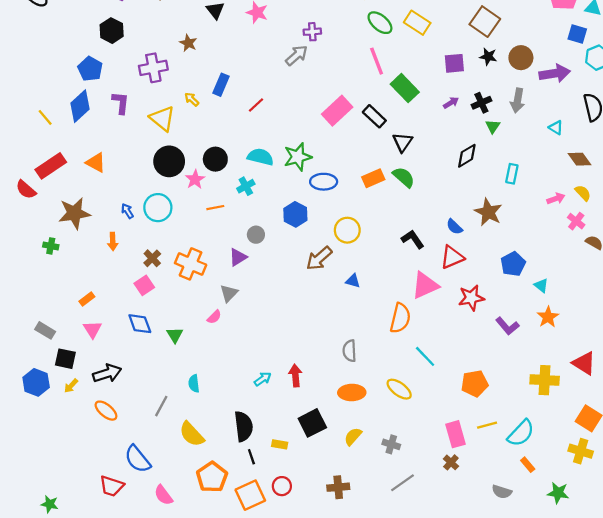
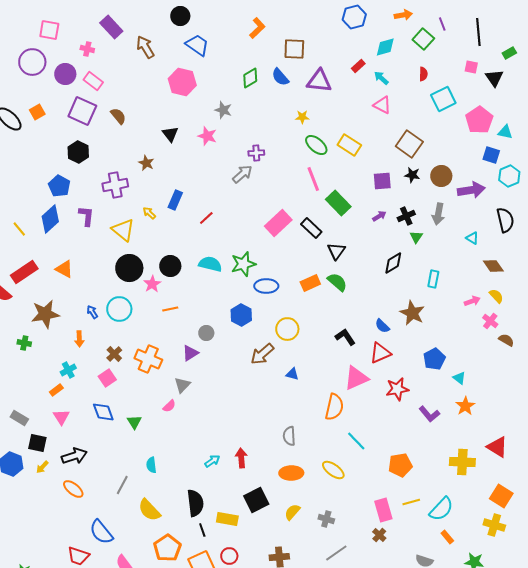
cyan cross: (246, 186) -> (68, 370), moved
yellow rectangle: (280, 444) -> (227, 519), size x1.5

